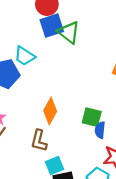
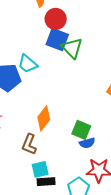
blue square: (52, 26) -> (57, 39), turned 30
blue semicircle: (100, 130) -> (87, 143), turned -119

